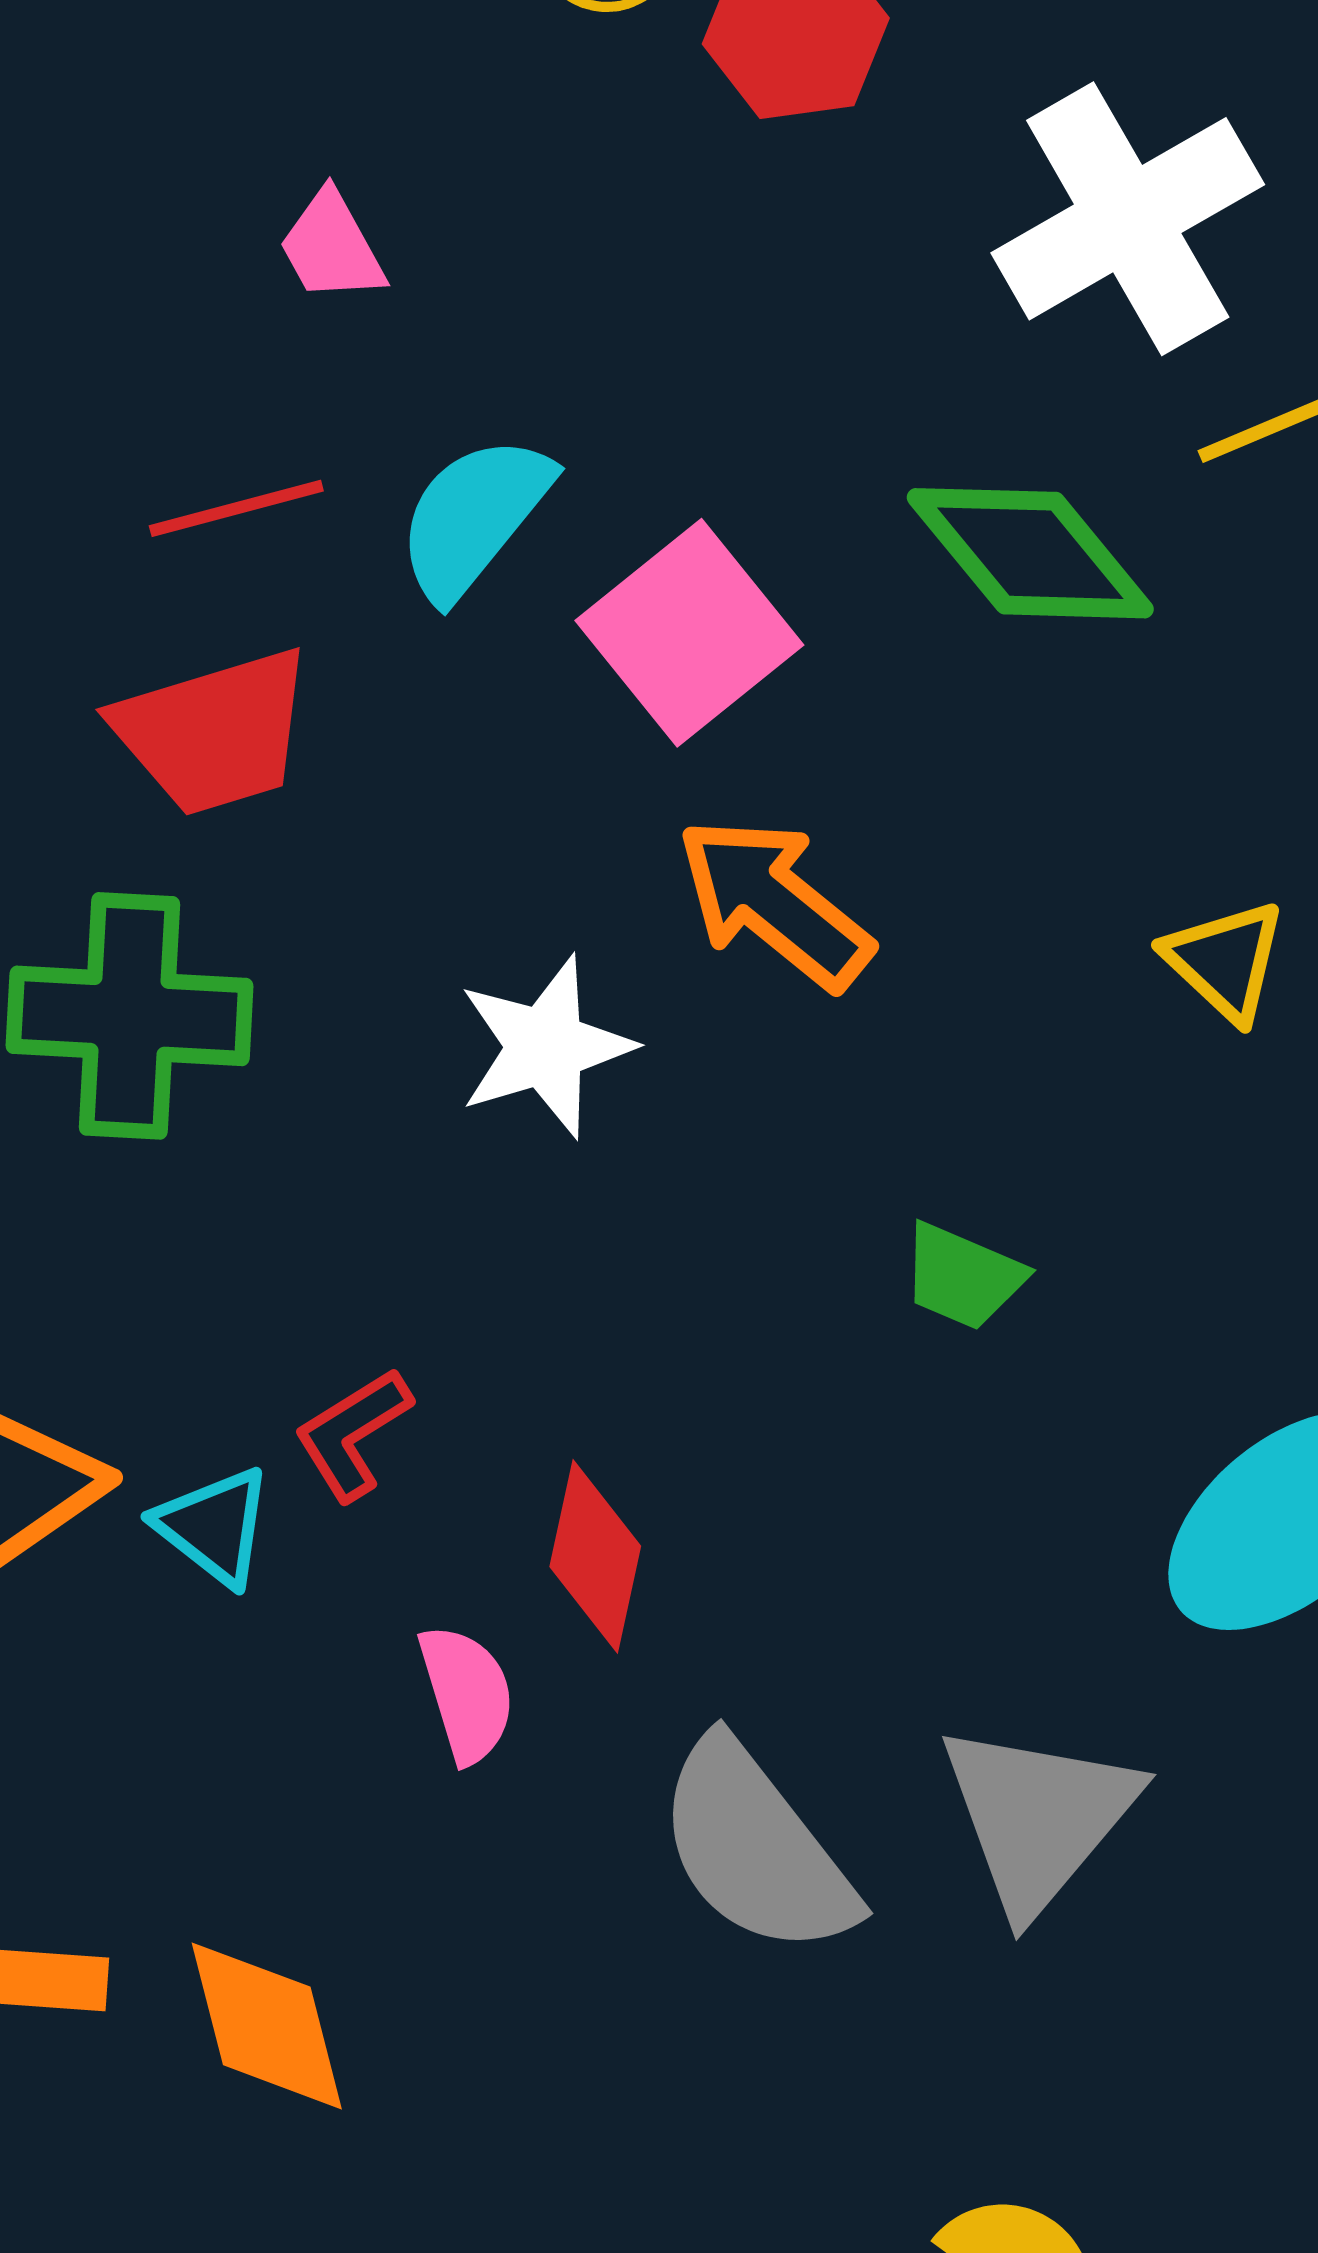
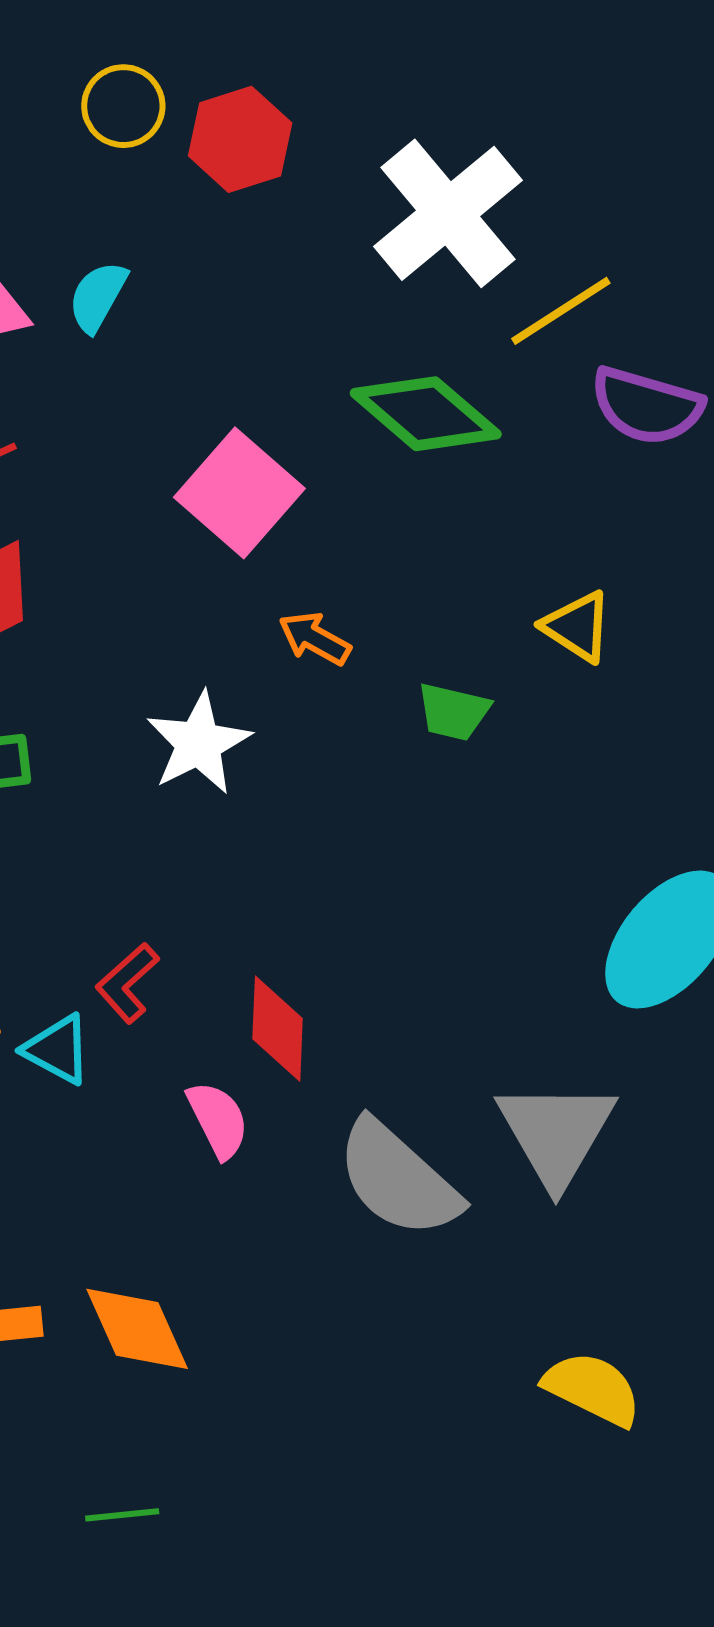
cyan semicircle: (474, 517) -> (98, 297), moved, size x0.7
orange arrow: (774, 903) -> (315, 638), size x0.6
green trapezoid: (963, 1276) -> (453, 712), moved

